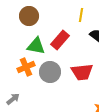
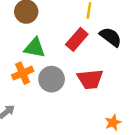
red rectangle: (60, 40) -> (77, 39), moved

